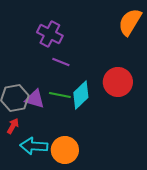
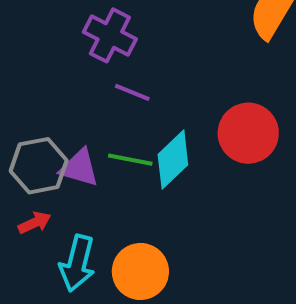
red arrow: (13, 126) -> (35, 223), turned 35
cyan arrow: (34, 146) -> (77, 263), turned -80

